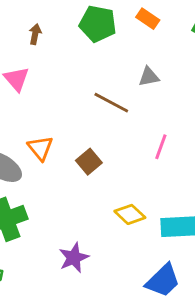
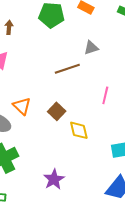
brown line: (111, 103) -> (67, 69), turned -40
yellow diamond: (130, 214) -> (79, 130), moved, turned 40

